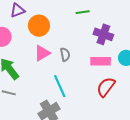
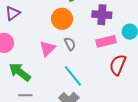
orange circle: (39, 26) -> (62, 19), moved

